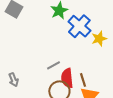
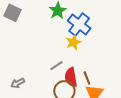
yellow star: (99, 39) -> (73, 42), moved
gray arrow: (14, 80) -> (18, 83), turned 88

